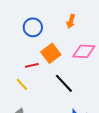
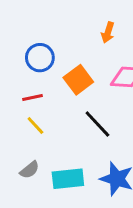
blue circle: (33, 27) -> (40, 58), moved
red line: (32, 65) -> (32, 97), moved

